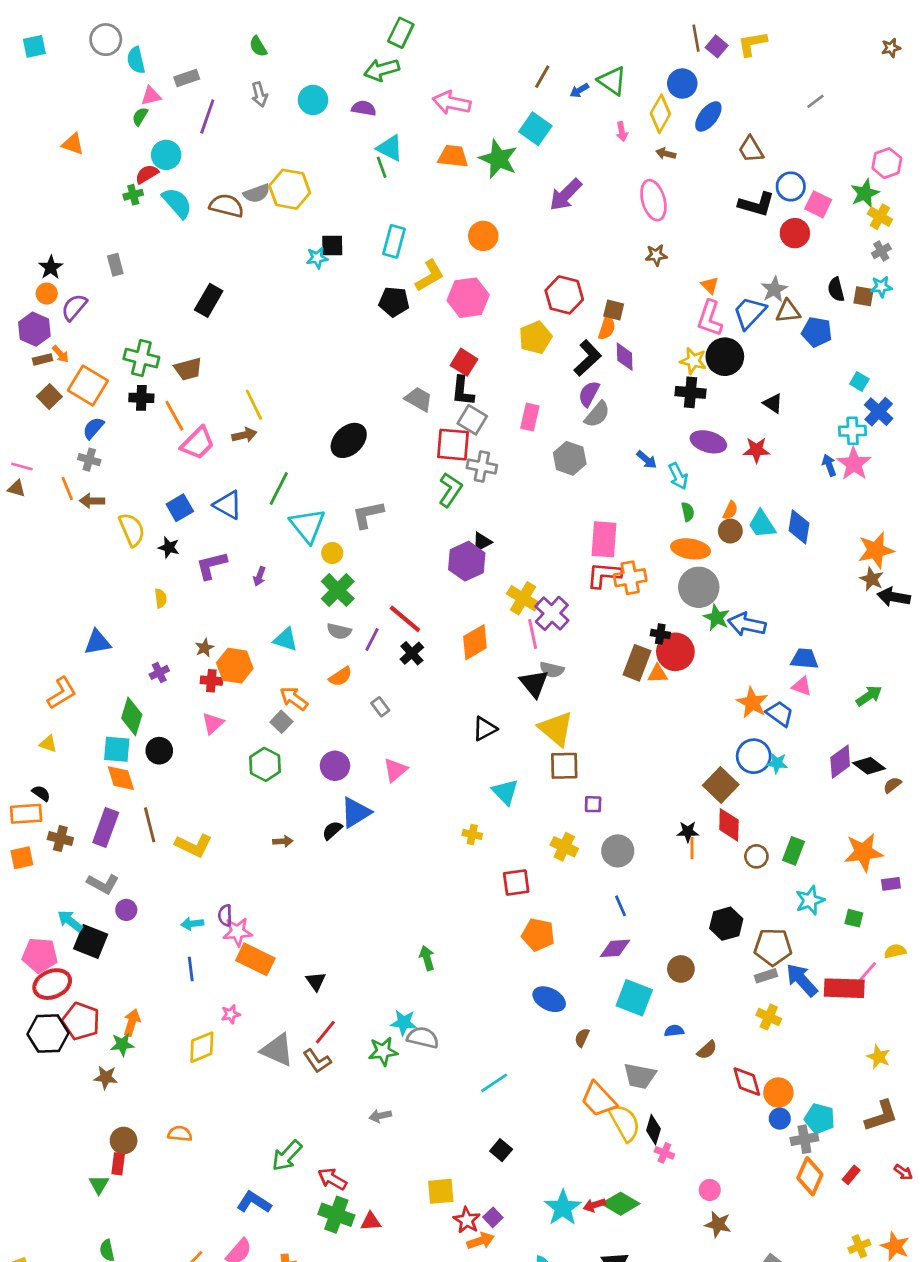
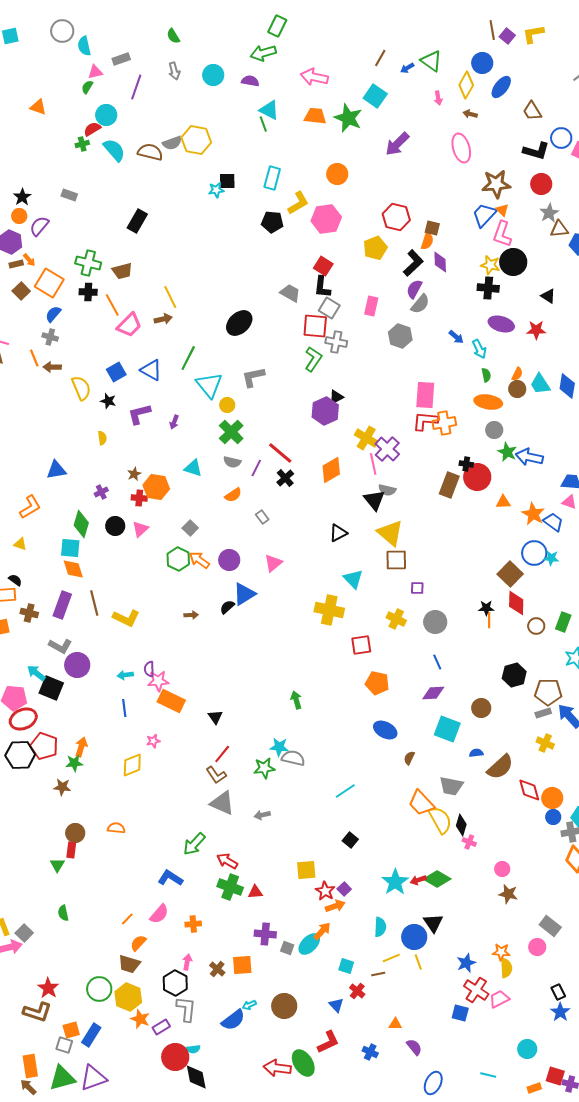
red circle: (795, 233) -> (541, 184), moved
brown star: (656, 255) -> (496, 184), moved, size x1.8
gray rectangle: (115, 265) -> (69, 195), turned -56
blue trapezoid: (750, 313) -> (484, 215), moved
gray circle: (699, 587) -> (494, 430), size x0.6
orange triangle: (658, 674) -> (503, 502), moved
orange arrow: (294, 699) -> (199, 560), moved
black circle: (159, 751) -> (115, 526), moved
yellow cross: (472, 834) -> (329, 610), size x2.0
purple circle: (126, 910) -> (77, 665), size x1.6
gray triangle: (277, 1050) -> (222, 803), moved
brown semicircle: (707, 1050) -> (500, 767), size x1.8

